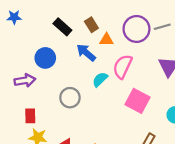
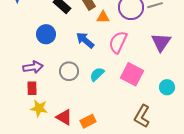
blue arrow: (86, 53) -> (85, 40), moved
cyan semicircle: (100, 79) -> (97, 74), moved
purple arrow: (25, 80) -> (33, 67), moved

